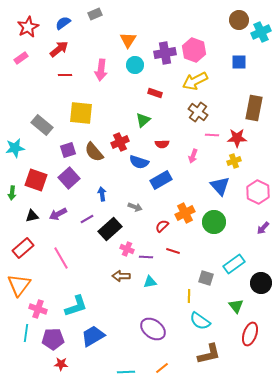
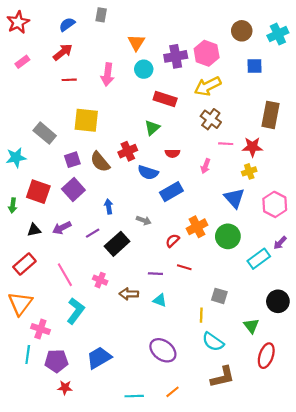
gray rectangle: (95, 14) -> (101, 15), turned -56
brown circle: (239, 20) -> (242, 31), moved
red star: (28, 27) -> (18, 22), moved
red rectangle: (155, 93) -> (165, 99), size x1.5
pink cross: (127, 249) -> (100, 280), moved
cyan rectangle: (234, 264) -> (259, 259), moved
cyan triangle: (150, 282) -> (160, 300), turned 32
cyan L-shape: (76, 306) -> (76, 311), moved, turned -35

